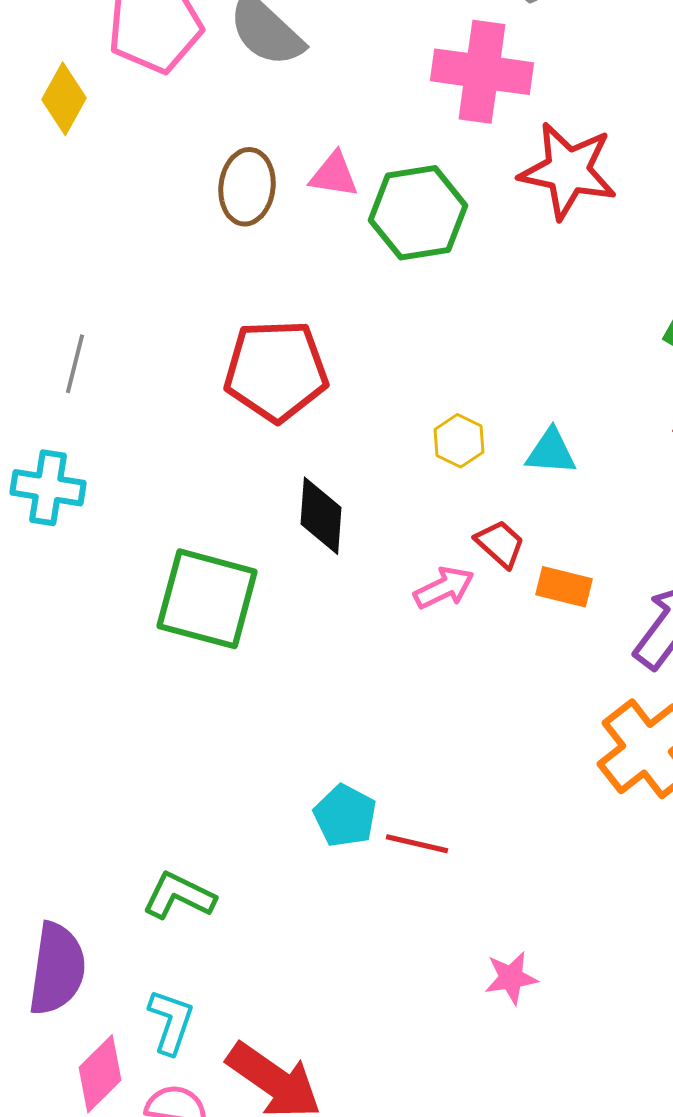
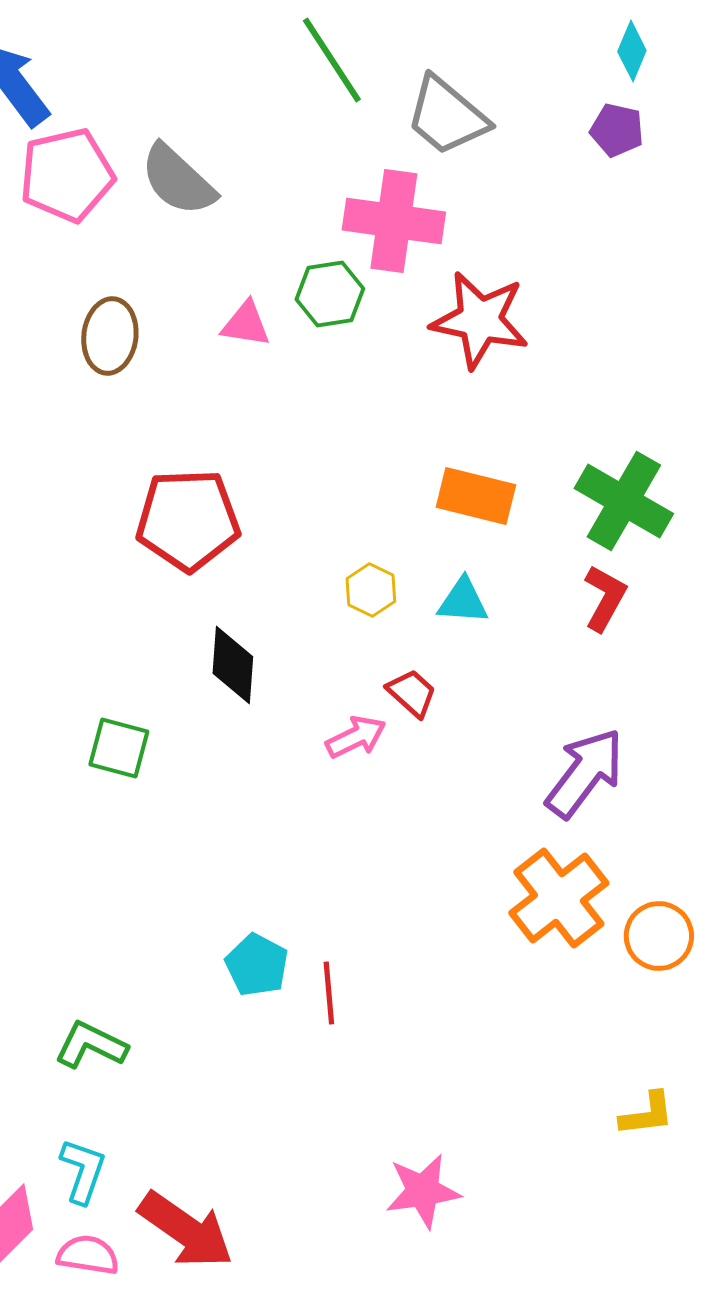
brown ellipse: (247, 187) -> (110, 336), moved
green hexagon: (418, 213) -> (330, 294), moved, size x0.7
orange rectangle: (564, 587) -> (476, 496), moved, size x1.4
green square: (207, 599) -> (119, 748), size x0.6
red line: (417, 844) -> (329, 993), turned 72
pink star: (511, 978) -> (423, 1191), moved, size x1.4

